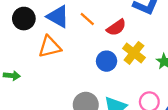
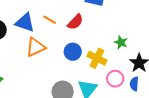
orange triangle: (50, 47) -> (36, 47), moved
yellow cross: (134, 53) -> (97, 58), moved

